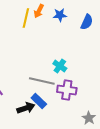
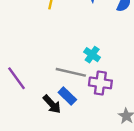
black arrow: (26, 108) -> (52, 104), turned 66

